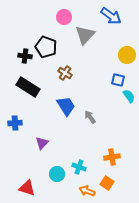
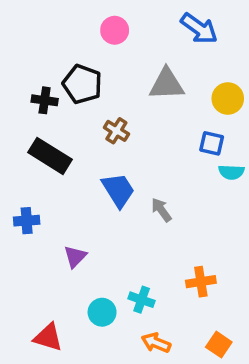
gray triangle: (85, 35) -> (167, 84), moved, turned 45
cyan semicircle: (129, 96) -> (231, 172), turned 128
orange square: (107, 183) -> (219, 345), moved

